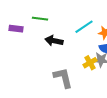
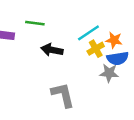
yellow cross: (90, 63) -> (96, 49), moved

